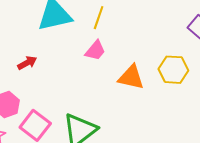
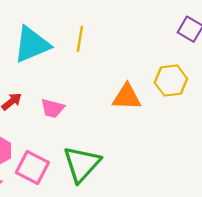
pink trapezoid: (95, 50) -> (53, 108), moved, turned 75

